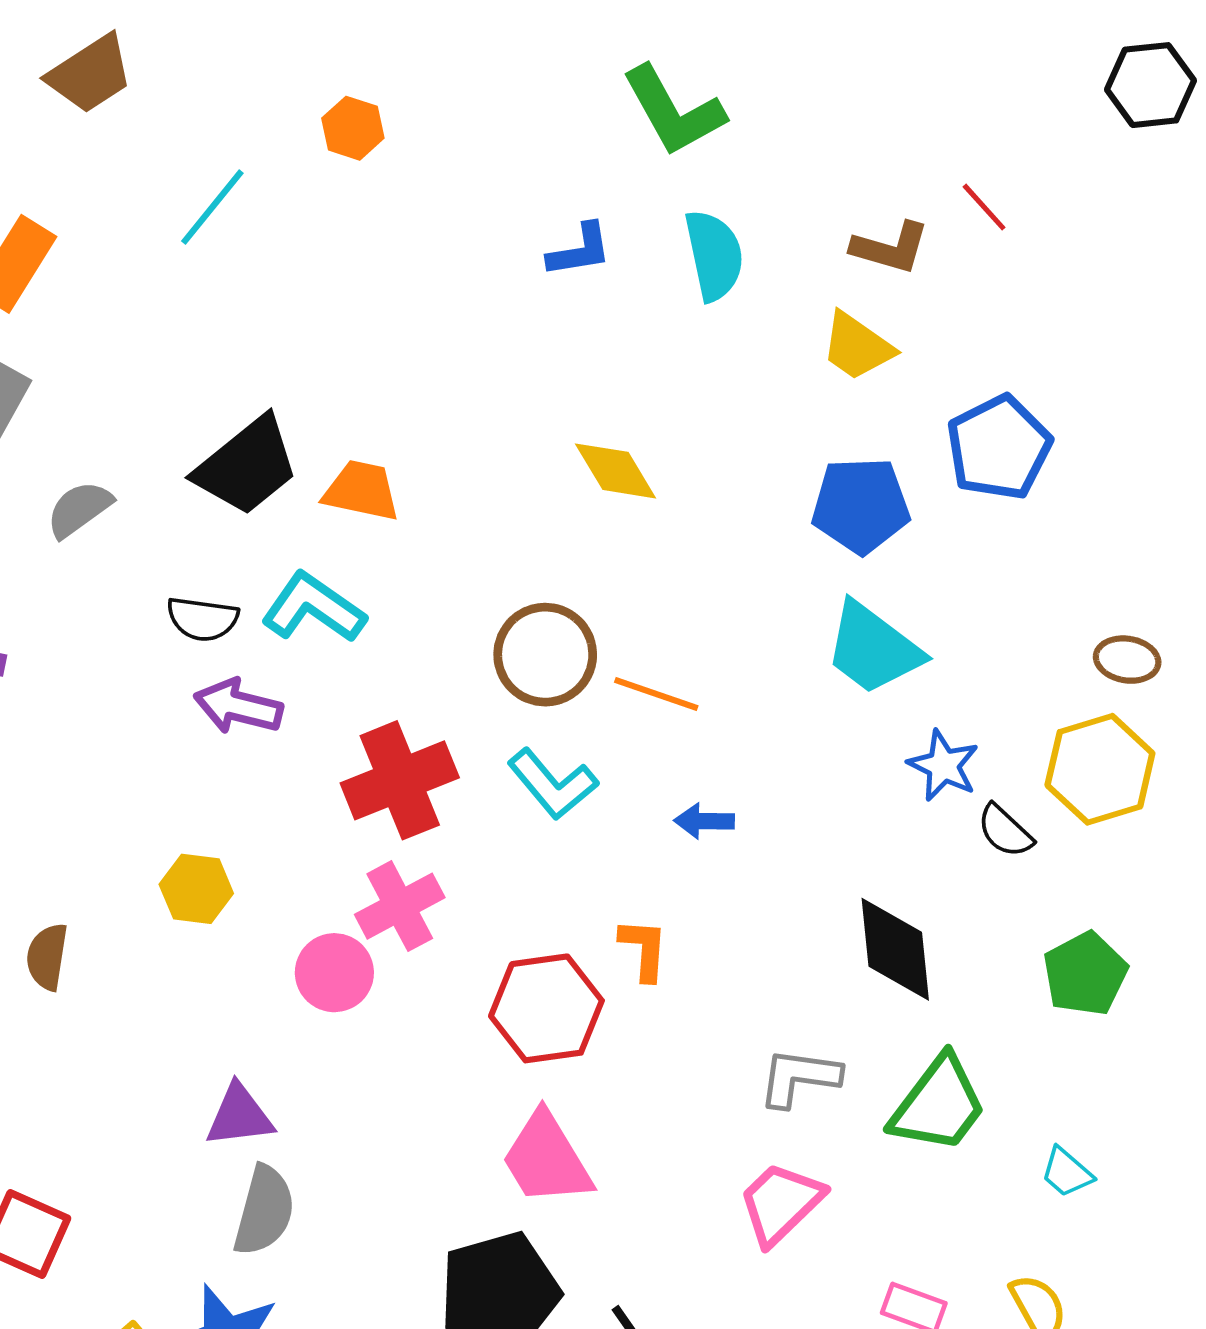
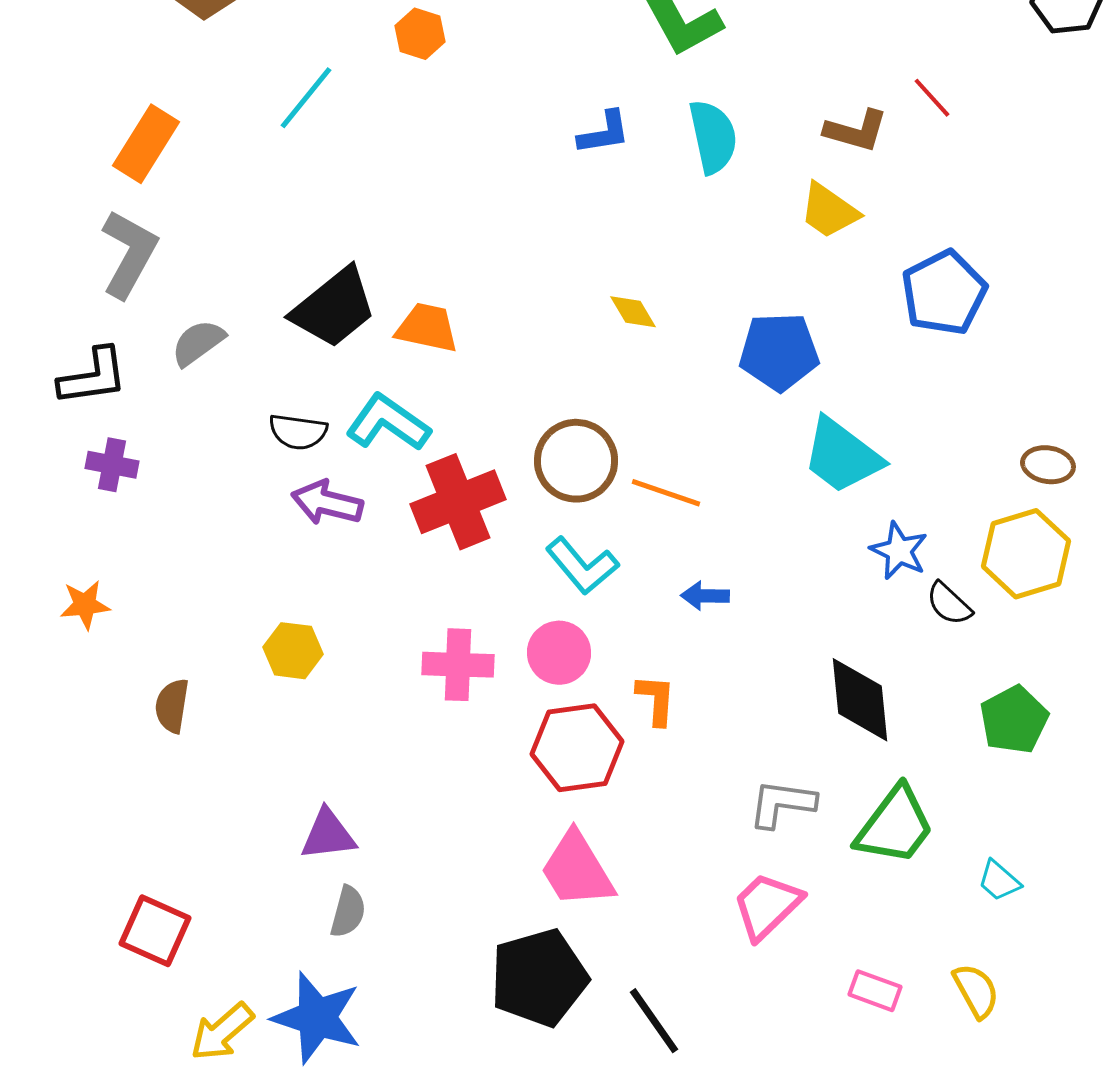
yellow diamond: (615, 471) -> (633, 312), size x0.7
blue pentagon: (861, 505) -> (779, 352), moved
red cross: (400, 780) -> (458, 502), moved
pink cross: (400, 906) -> (458, 665), turned 30
pink circle: (334, 973) -> (559, 653), moved
gray semicircle: (264, 1211) -> (348, 912), size x0.7

